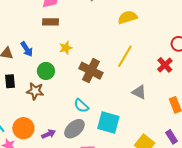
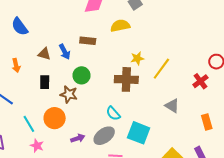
yellow semicircle: (127, 17) -> (120, 26), moved
brown rectangle: (51, 22) -> (88, 41), moved
yellow star: (66, 48) -> (137, 58), moved
brown cross: (91, 71) -> (126, 79), turned -30
orange circle: (23, 128) -> (55, 118), moved

